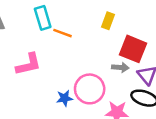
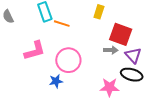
pink circle: (90, 89) -> (68, 60), moved
blue star: (65, 98) -> (56, 81), moved

